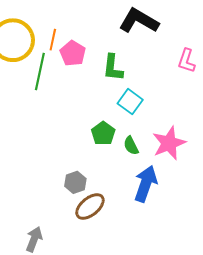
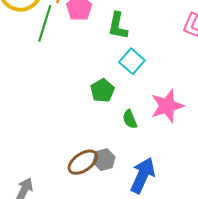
green semicircle: (131, 146) -> (130, 119), moved
gray hexagon: (75, 182) -> (104, 160), moved
blue arrow: (146, 184) -> (143, 175), moved

